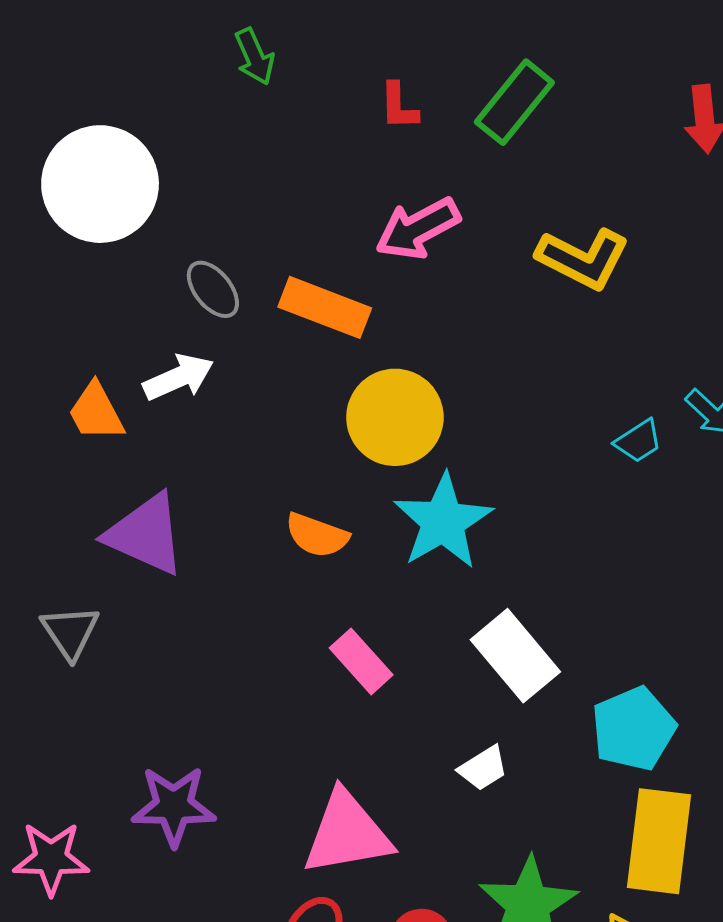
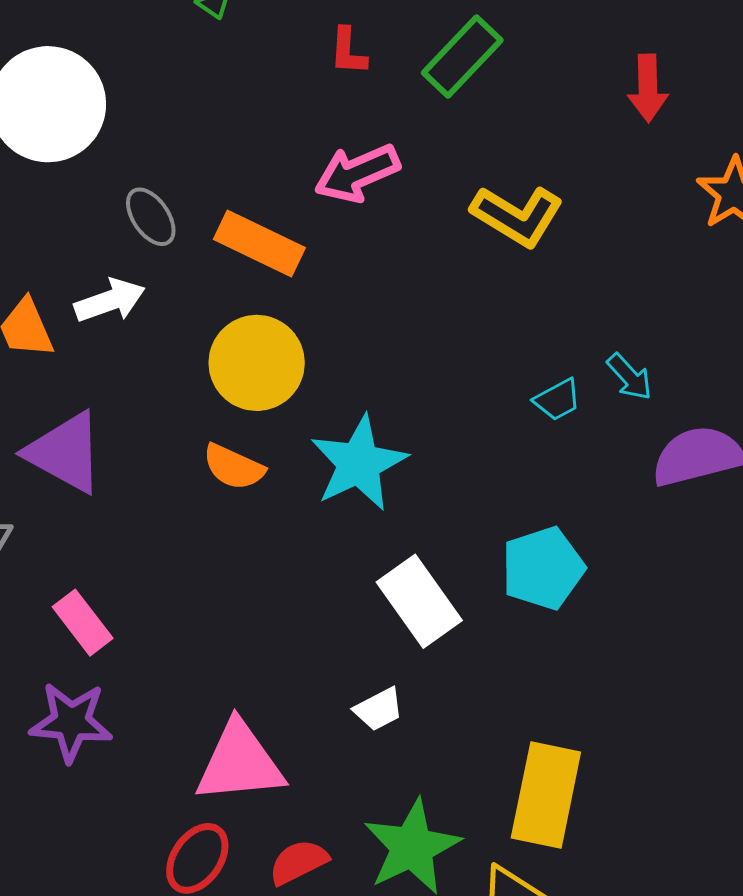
yellow circle: (395, 417) -> (257, 363), moved
pink rectangle: (361, 661) -> (83, 623), moved
cyan pentagon: (633, 729) -> (543, 568), moved

